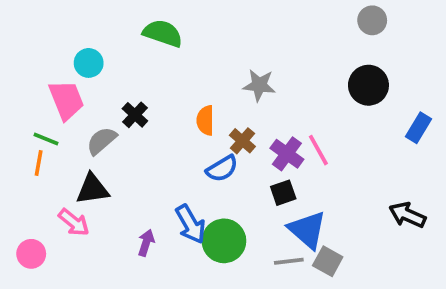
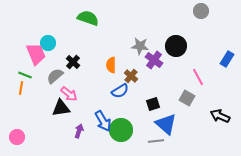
cyan circle: (89, 63) -> (48, 43), moved
black circle: (368, 85) -> (176, 46), moved
blue rectangle: (419, 128) -> (227, 59), moved
pink line: (318, 150) -> (198, 77), moved
purple cross: (287, 154) -> (154, 60), moved
black triangle: (92, 189) -> (61, 108), moved
pink arrow: (74, 222) -> (69, 94), moved
gray square: (328, 261) -> (187, 98), moved

